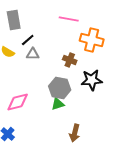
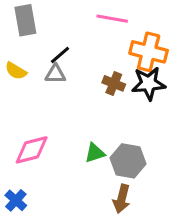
black line: (28, 40) -> (60, 55), moved
black star: (92, 80) -> (149, 83), moved
gray hexagon: (60, 88) -> (128, 161), moved

